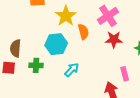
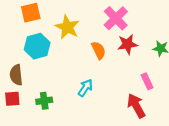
orange semicircle: (83, 32) -> (99, 50), moved
cyan hexagon: (56, 44) -> (37, 46), moved
green cross: (36, 65) -> (44, 101), moved

